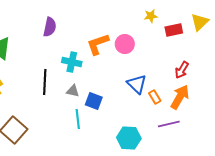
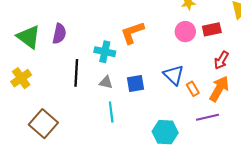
purple semicircle: (50, 27) -> (59, 34), moved
red rectangle: (174, 30) -> (212, 29), moved
pink circle: (125, 44) -> (185, 32), moved
blue square: (94, 101) -> (136, 83), moved, turned -30

